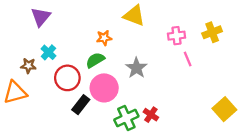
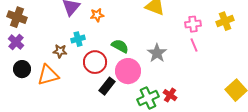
orange star: (104, 38) -> (97, 15), moved
cyan cross: (48, 52) -> (78, 39), turned 32
pink line: (188, 59) -> (194, 45), moved
green semicircle: (95, 60) -> (120, 46), turned 60

